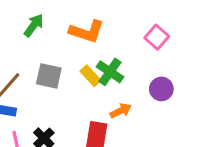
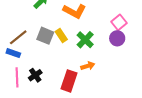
yellow rectangle: (90, 76) -> (61, 35), moved
purple circle: (161, 89) -> (117, 38), moved

